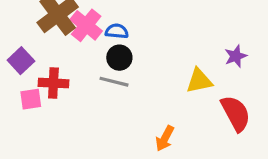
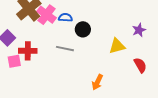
black circle: (119, 58) -> (83, 29), moved
red semicircle: (236, 113) -> (140, 65), size x0.7

